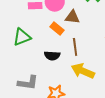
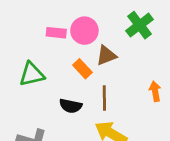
brown triangle: (72, 17) -> (106, 56), turned -35

